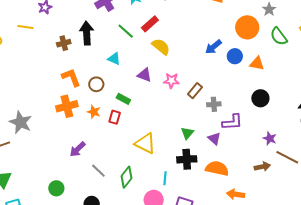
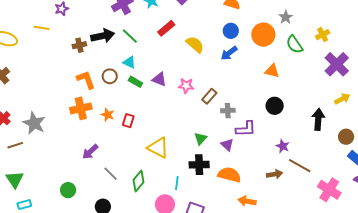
green line: (126, 31) -> (130, 36), moved
black arrow: (87, 33) -> (103, 36), turned 80
yellow semicircle: (161, 47) -> (195, 45), moved
blue circle: (235, 56) -> (231, 31), moved
brown circle: (96, 84) -> (110, 76), moved
green rectangle: (123, 99) -> (135, 82), moved

